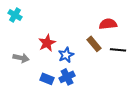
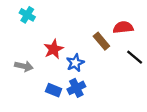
cyan cross: (15, 15) -> (27, 15), moved
brown rectangle: (94, 44) -> (101, 41), moved
black line: (118, 50) -> (135, 57), turned 35

